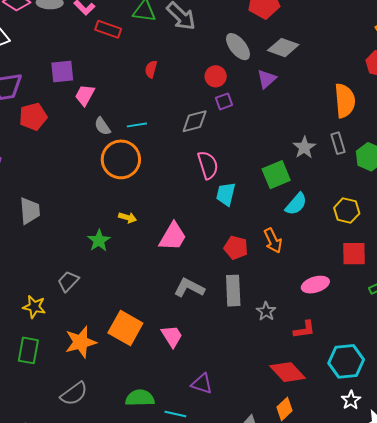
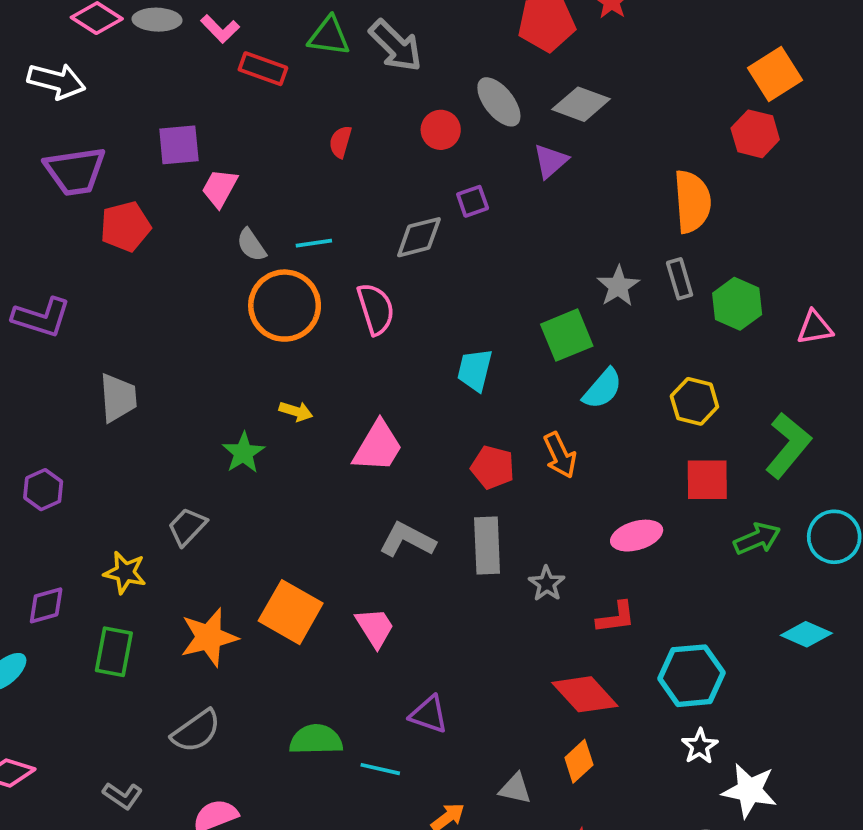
red circle: (216, 76) -> (441, 130), moved
pink semicircle: (208, 165) -> (376, 309), moved

